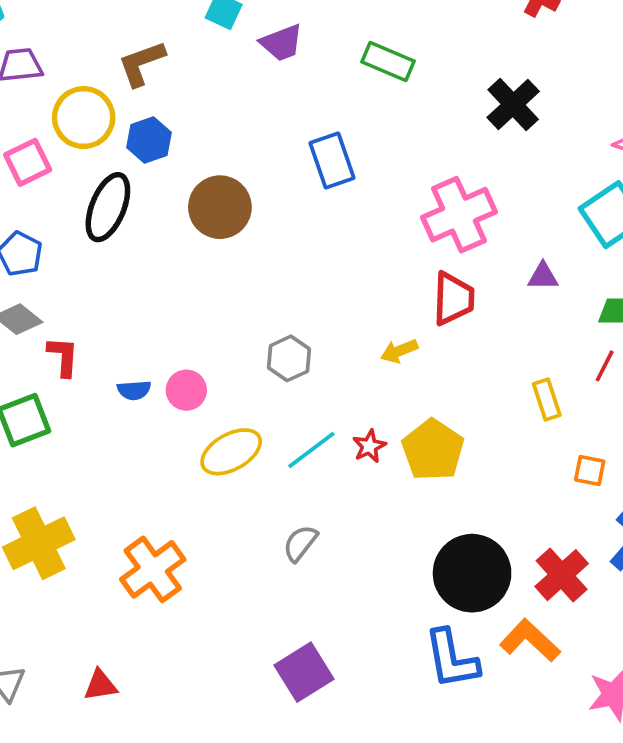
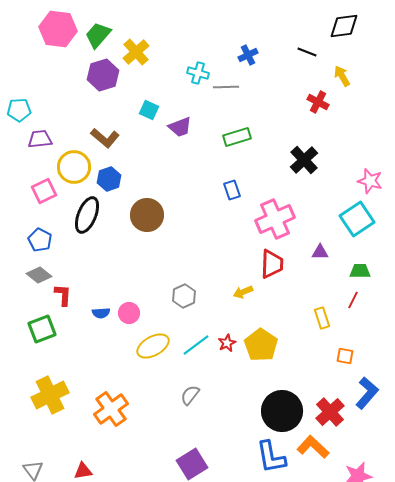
green rectangle: (388, 62) -> (237, 137), turned -40
brown L-shape: (142, 63) -> (105, 138), turned -120
blue rectangle: (332, 160) -> (232, 190), moved, size x0.7

